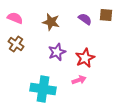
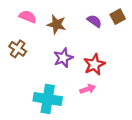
brown square: (106, 15) -> (118, 17), turned -32
pink semicircle: (15, 18) -> (28, 17), moved

